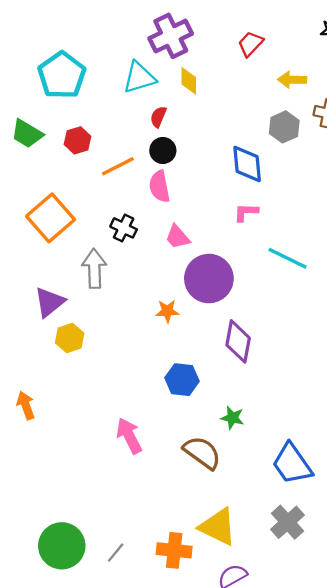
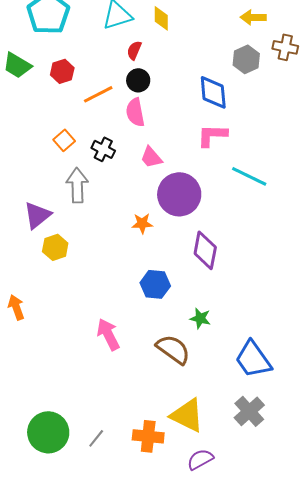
pink L-shape: (246, 212) -> (212, 135), size x1.4
orange square: (51, 218) -> (64, 140), moved, size x0.5

